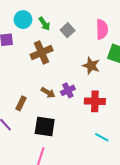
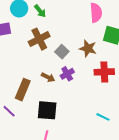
gray square: (68, 30) -> (62, 52), moved
red cross: (95, 101) -> (104, 72), moved
brown rectangle: (21, 103) -> (23, 90), size x1.5

